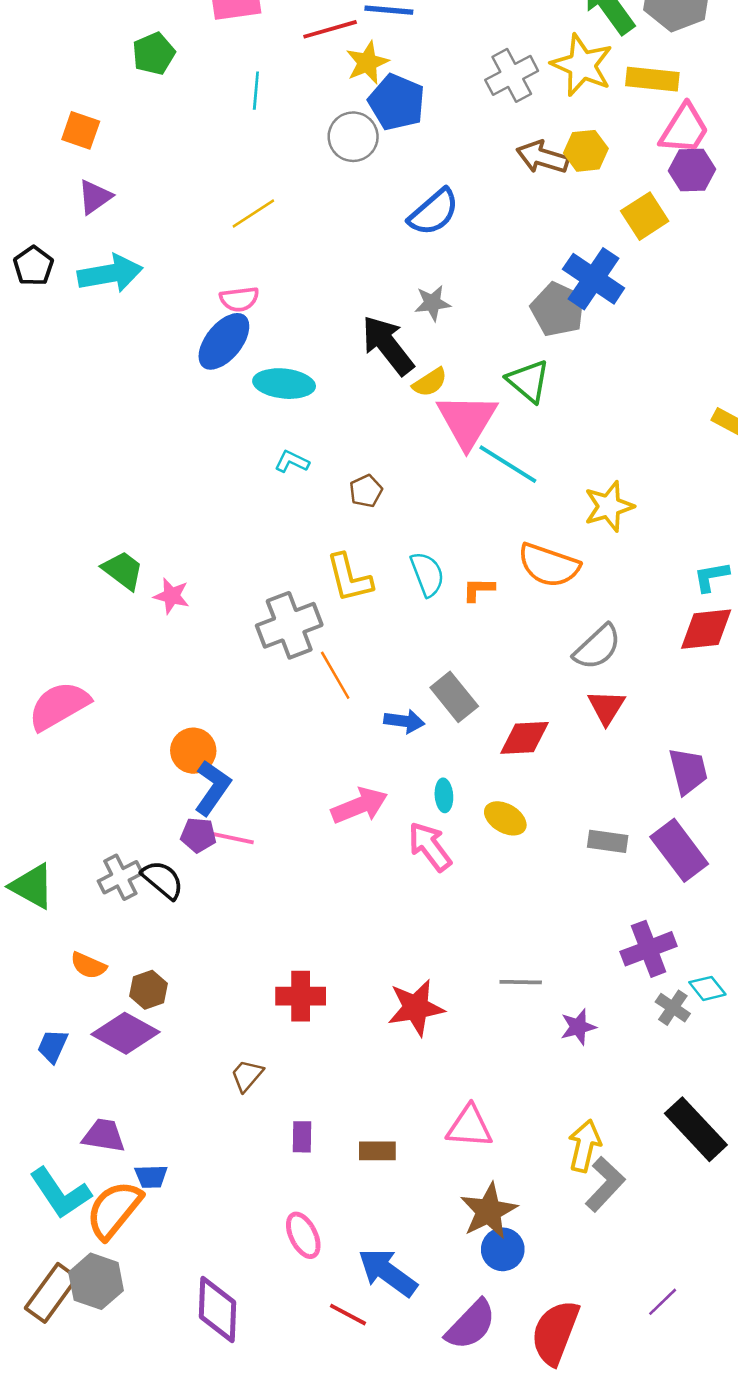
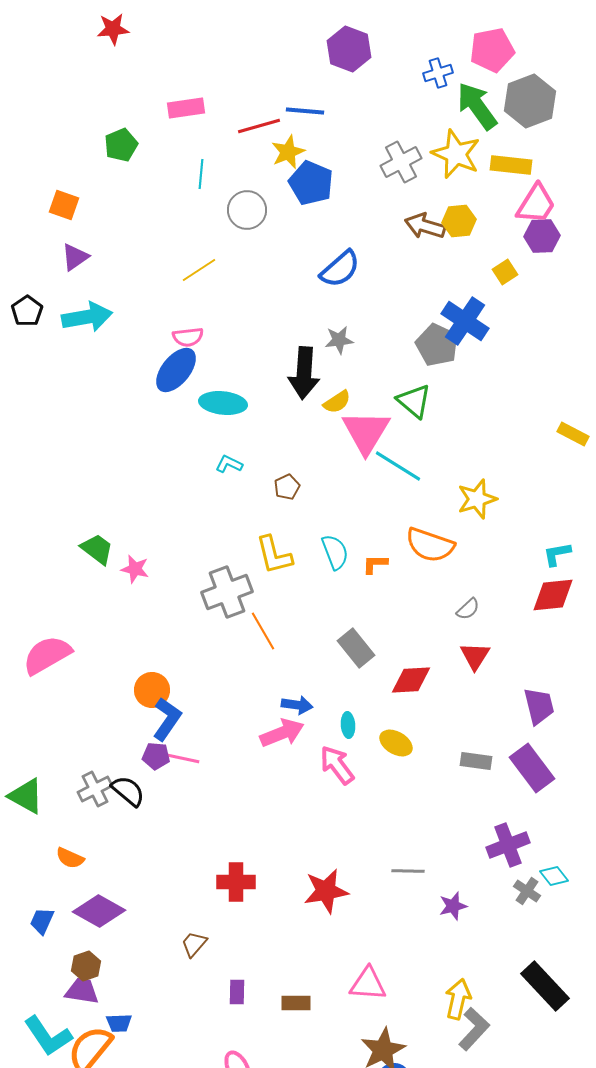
gray circle: (353, 137) -> (247, 210), moved
yellow square: (645, 216) -> (505, 272), size x0.7
black arrow: (388, 345) -> (304, 373), turned -138
gray semicircle: (597, 647) -> (468, 609), size x0.6
blue arrow: (404, 721) -> (297, 705), moved
brown hexagon: (148, 990) -> (86, 966), moved

